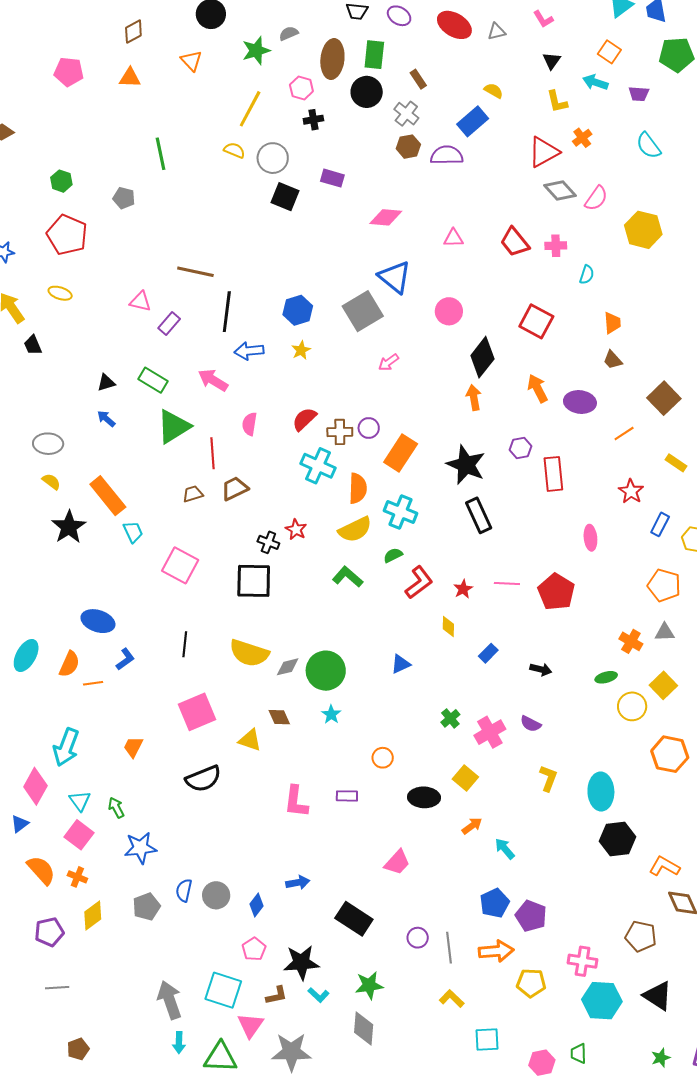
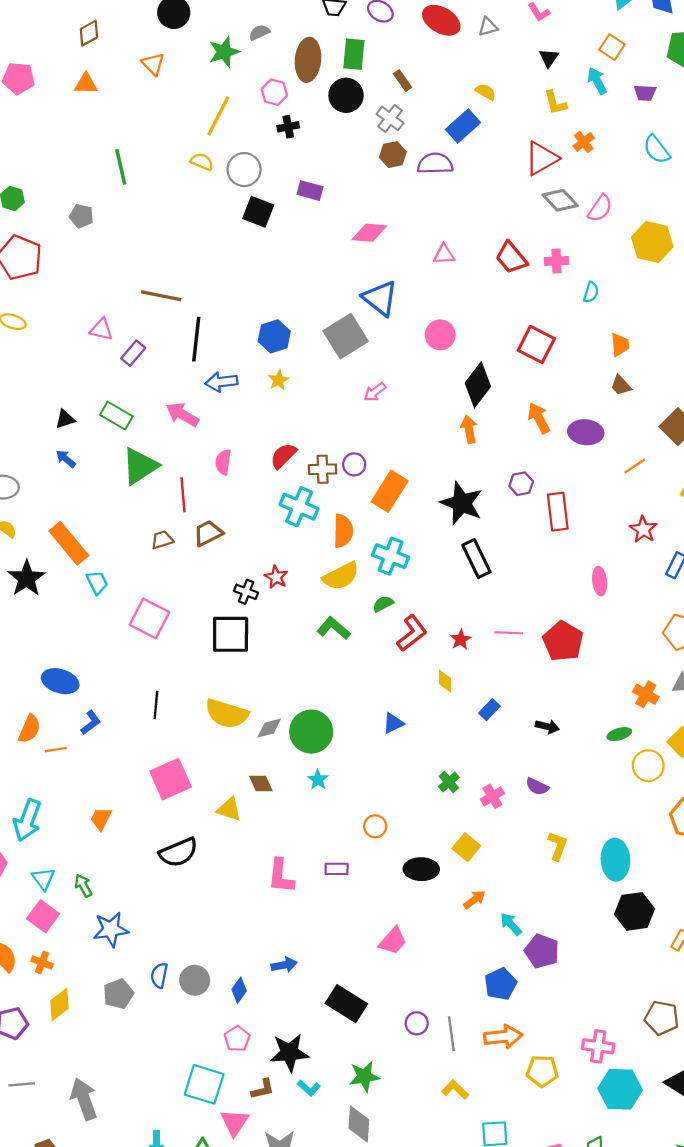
cyan arrow: (595, 82) -> (597, 81), turned 45
pink cross: (490, 732) -> (492, 796), size x0.7
purple pentagon: (531, 916) -> (542, 951), moved
gray arrow: (170, 1000) -> (84, 1099), moved

